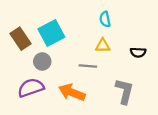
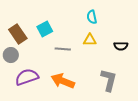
cyan square: (51, 33) -> (45, 29), size x0.7
gray circle: (42, 61) -> (11, 55), moved
gray line: (88, 66) -> (63, 49), moved

